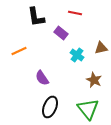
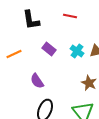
purple rectangle: (61, 33) -> (49, 49), moved
cyan cross: (77, 55) -> (77, 51), moved

